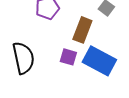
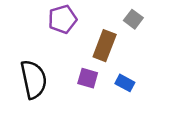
blue rectangle: (99, 61) -> (125, 83), size x0.5

